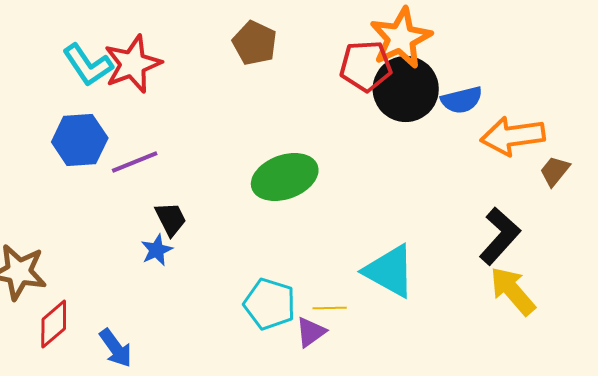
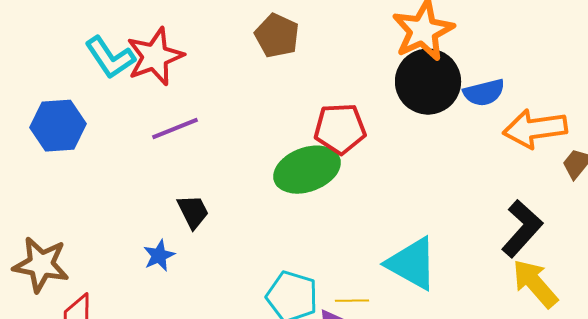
red pentagon: (366, 66) -> (340, 129), moved
blue hexagon: (80, 140) -> (58, 126), moved
purple line: (135, 162) -> (175, 129), moved
blue star: (157, 250) -> (159, 256), moved

